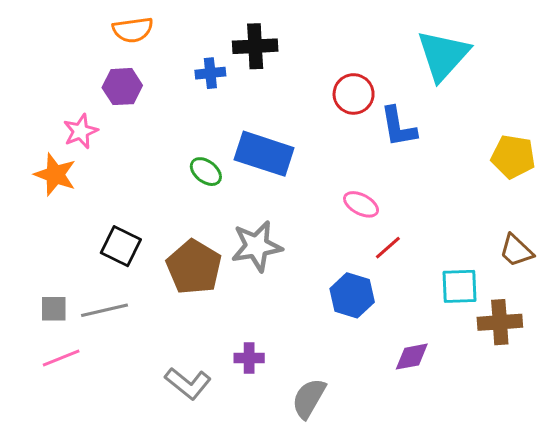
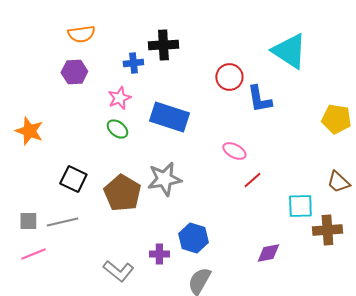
cyan triangle: (443, 55) -> (289, 51), turned -39
pink star: (81, 131) -> (119, 98), moved
green ellipse: (206, 172) -> (117, 129), moved
blue hexagon: (352, 295) -> (193, 238), moved

